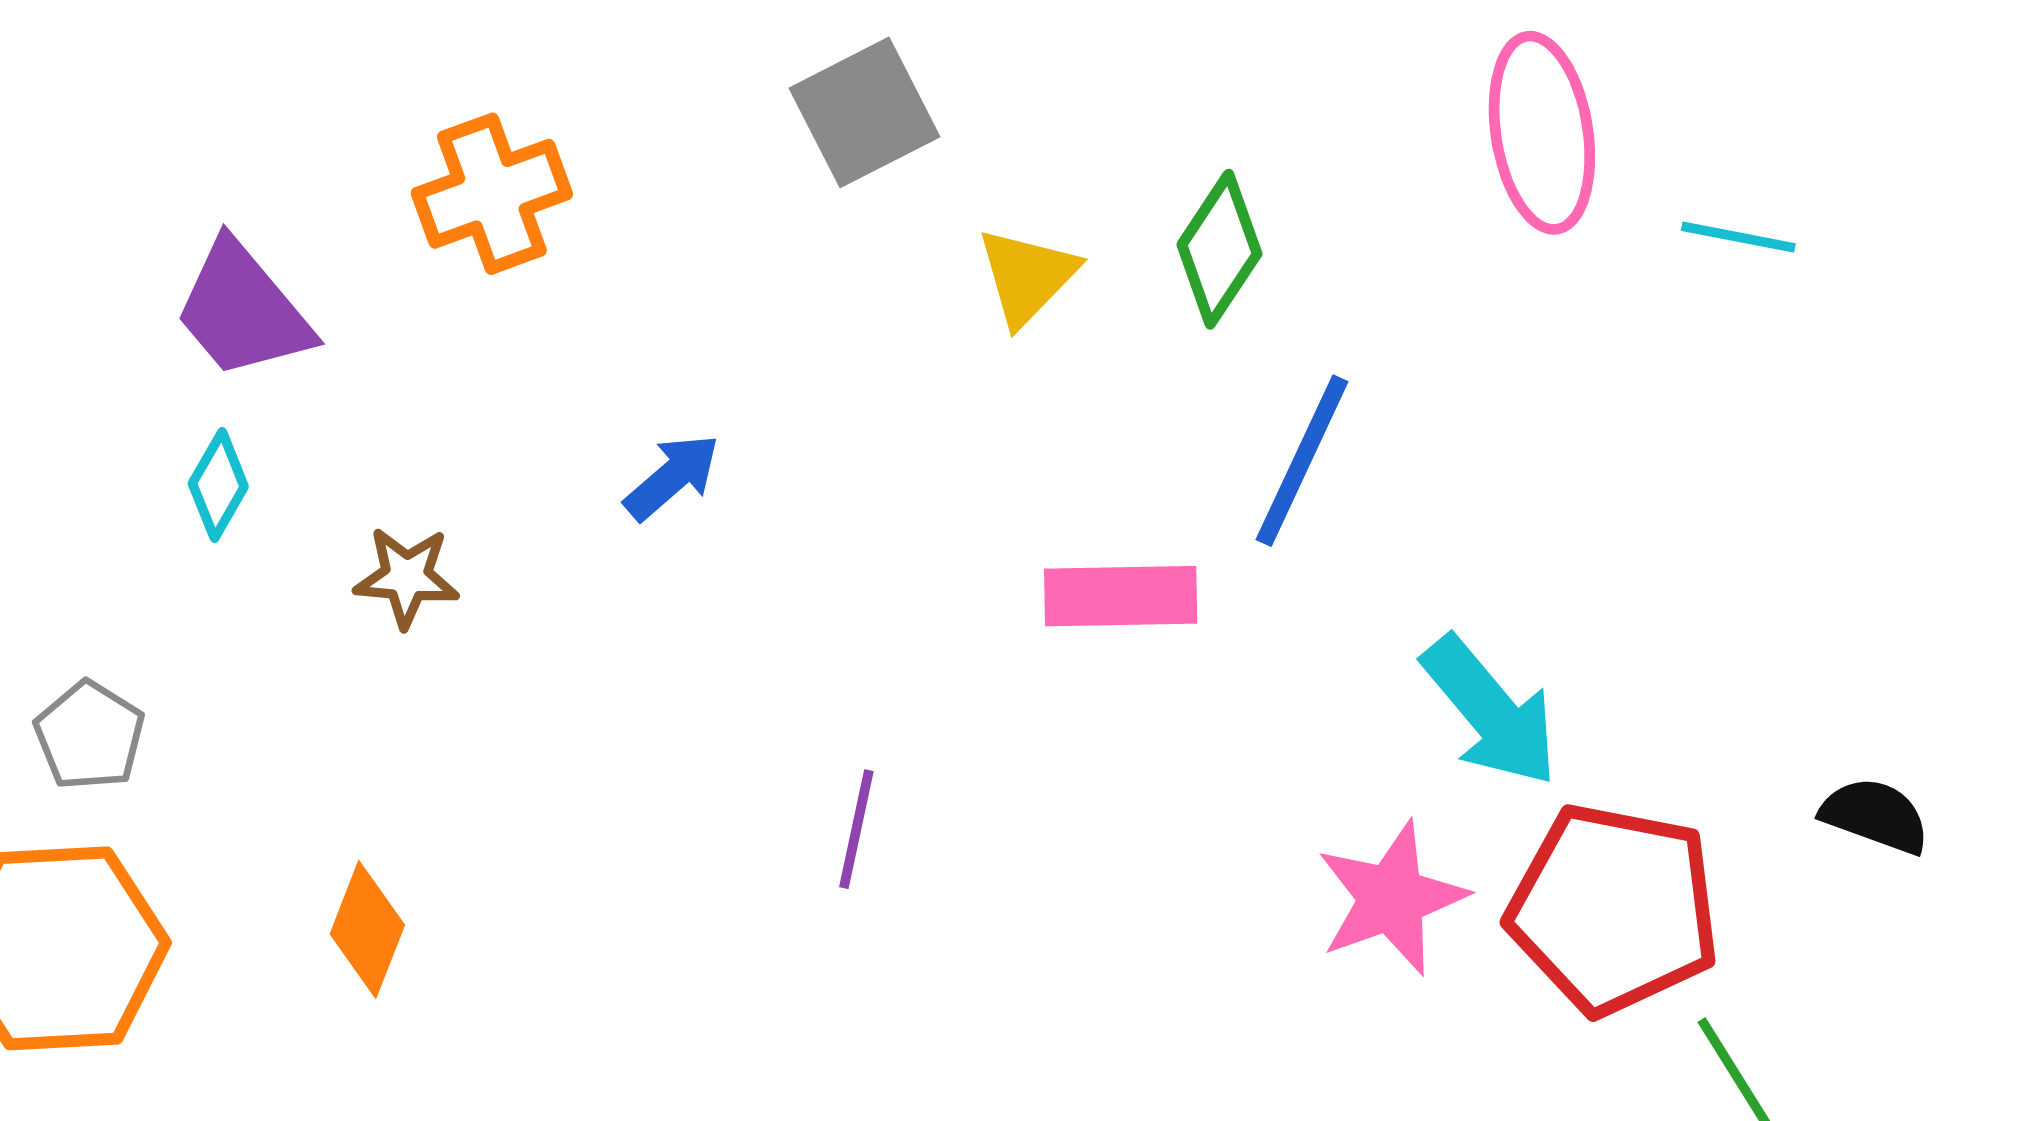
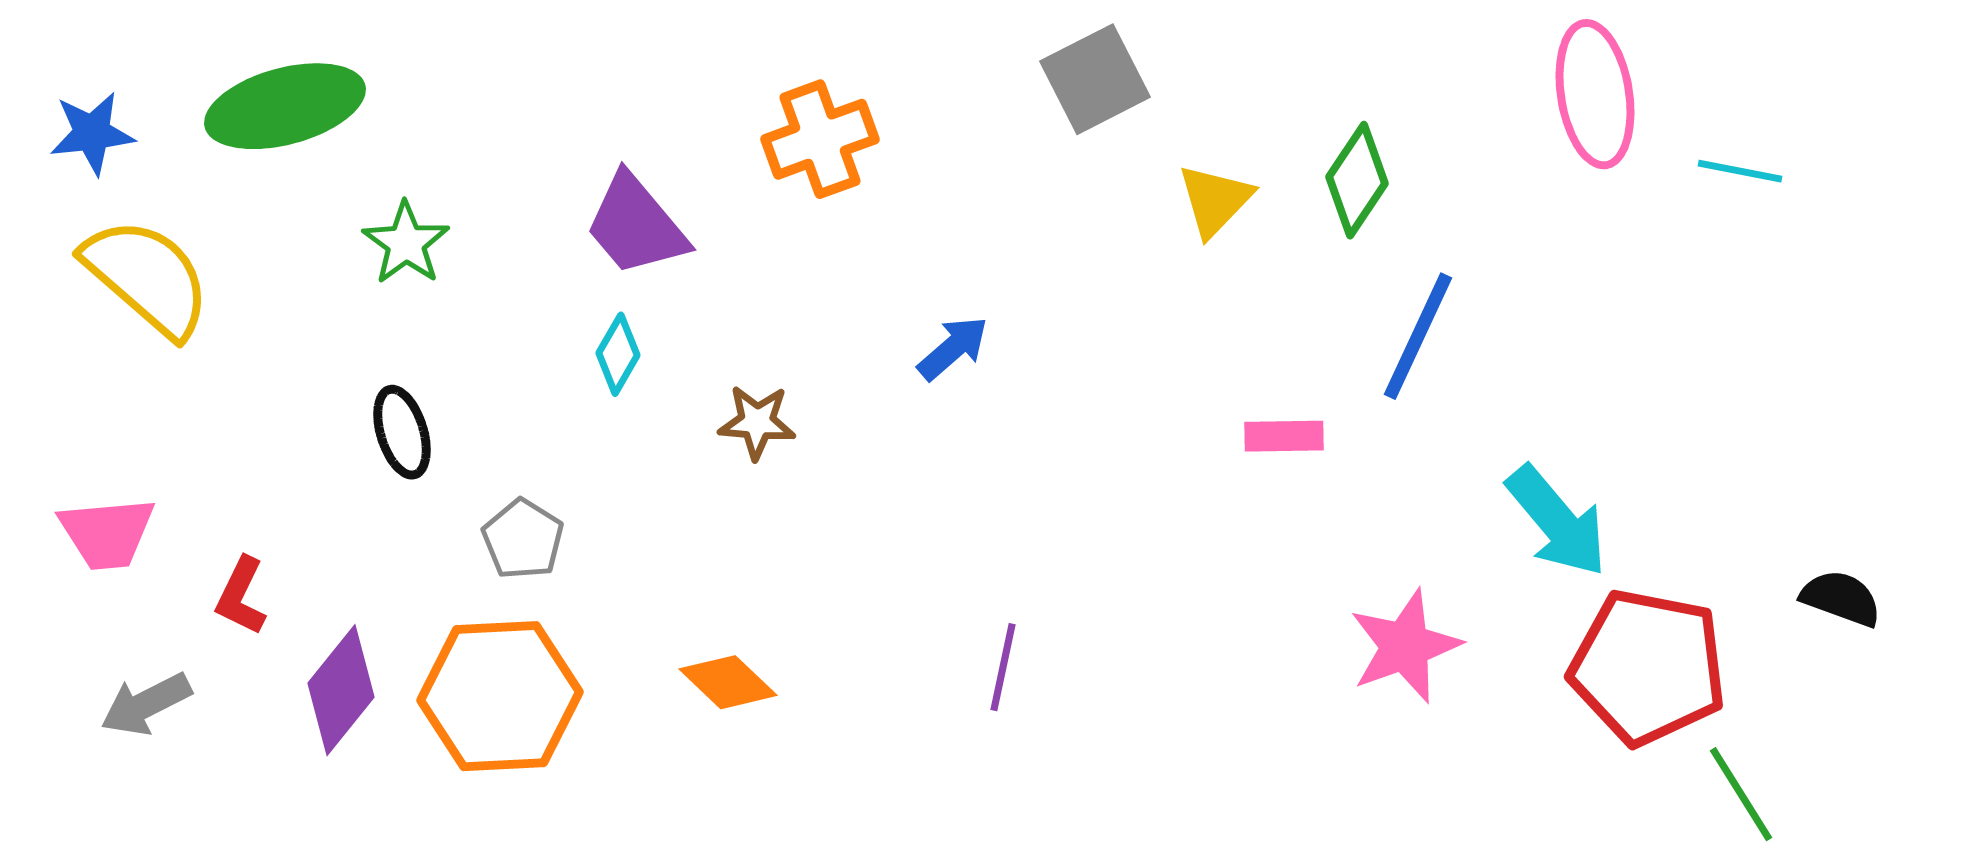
pink rectangle: (1121, 596) -> (1284, 436), size x0.7
purple line: (856, 829) -> (1003, 667), moved
pink star: (1392, 898) -> (1405, 646), moved
orange diamond: (367, 929) -> (728, 682), turned -68

